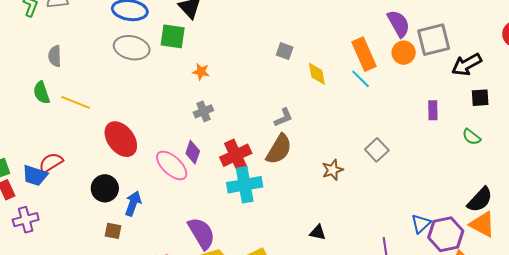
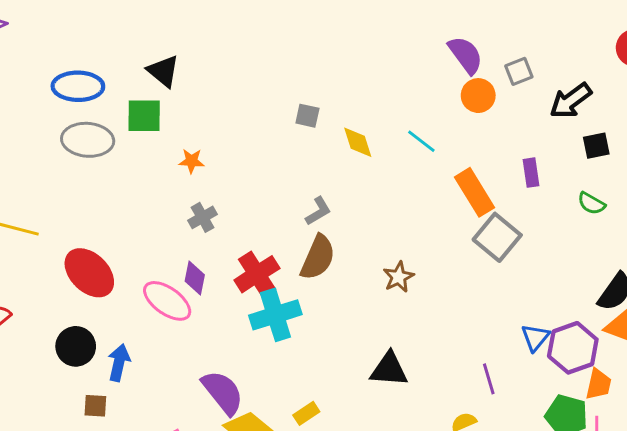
gray square: (434, 40) -> (519, 71), size x0.6
orange rectangle: (364, 54) -> (474, 192), moved
gray square: (377, 150) -> (497, 237), moved, size x1.4
black triangle: (318, 232) -> (389, 369), size x1.6

